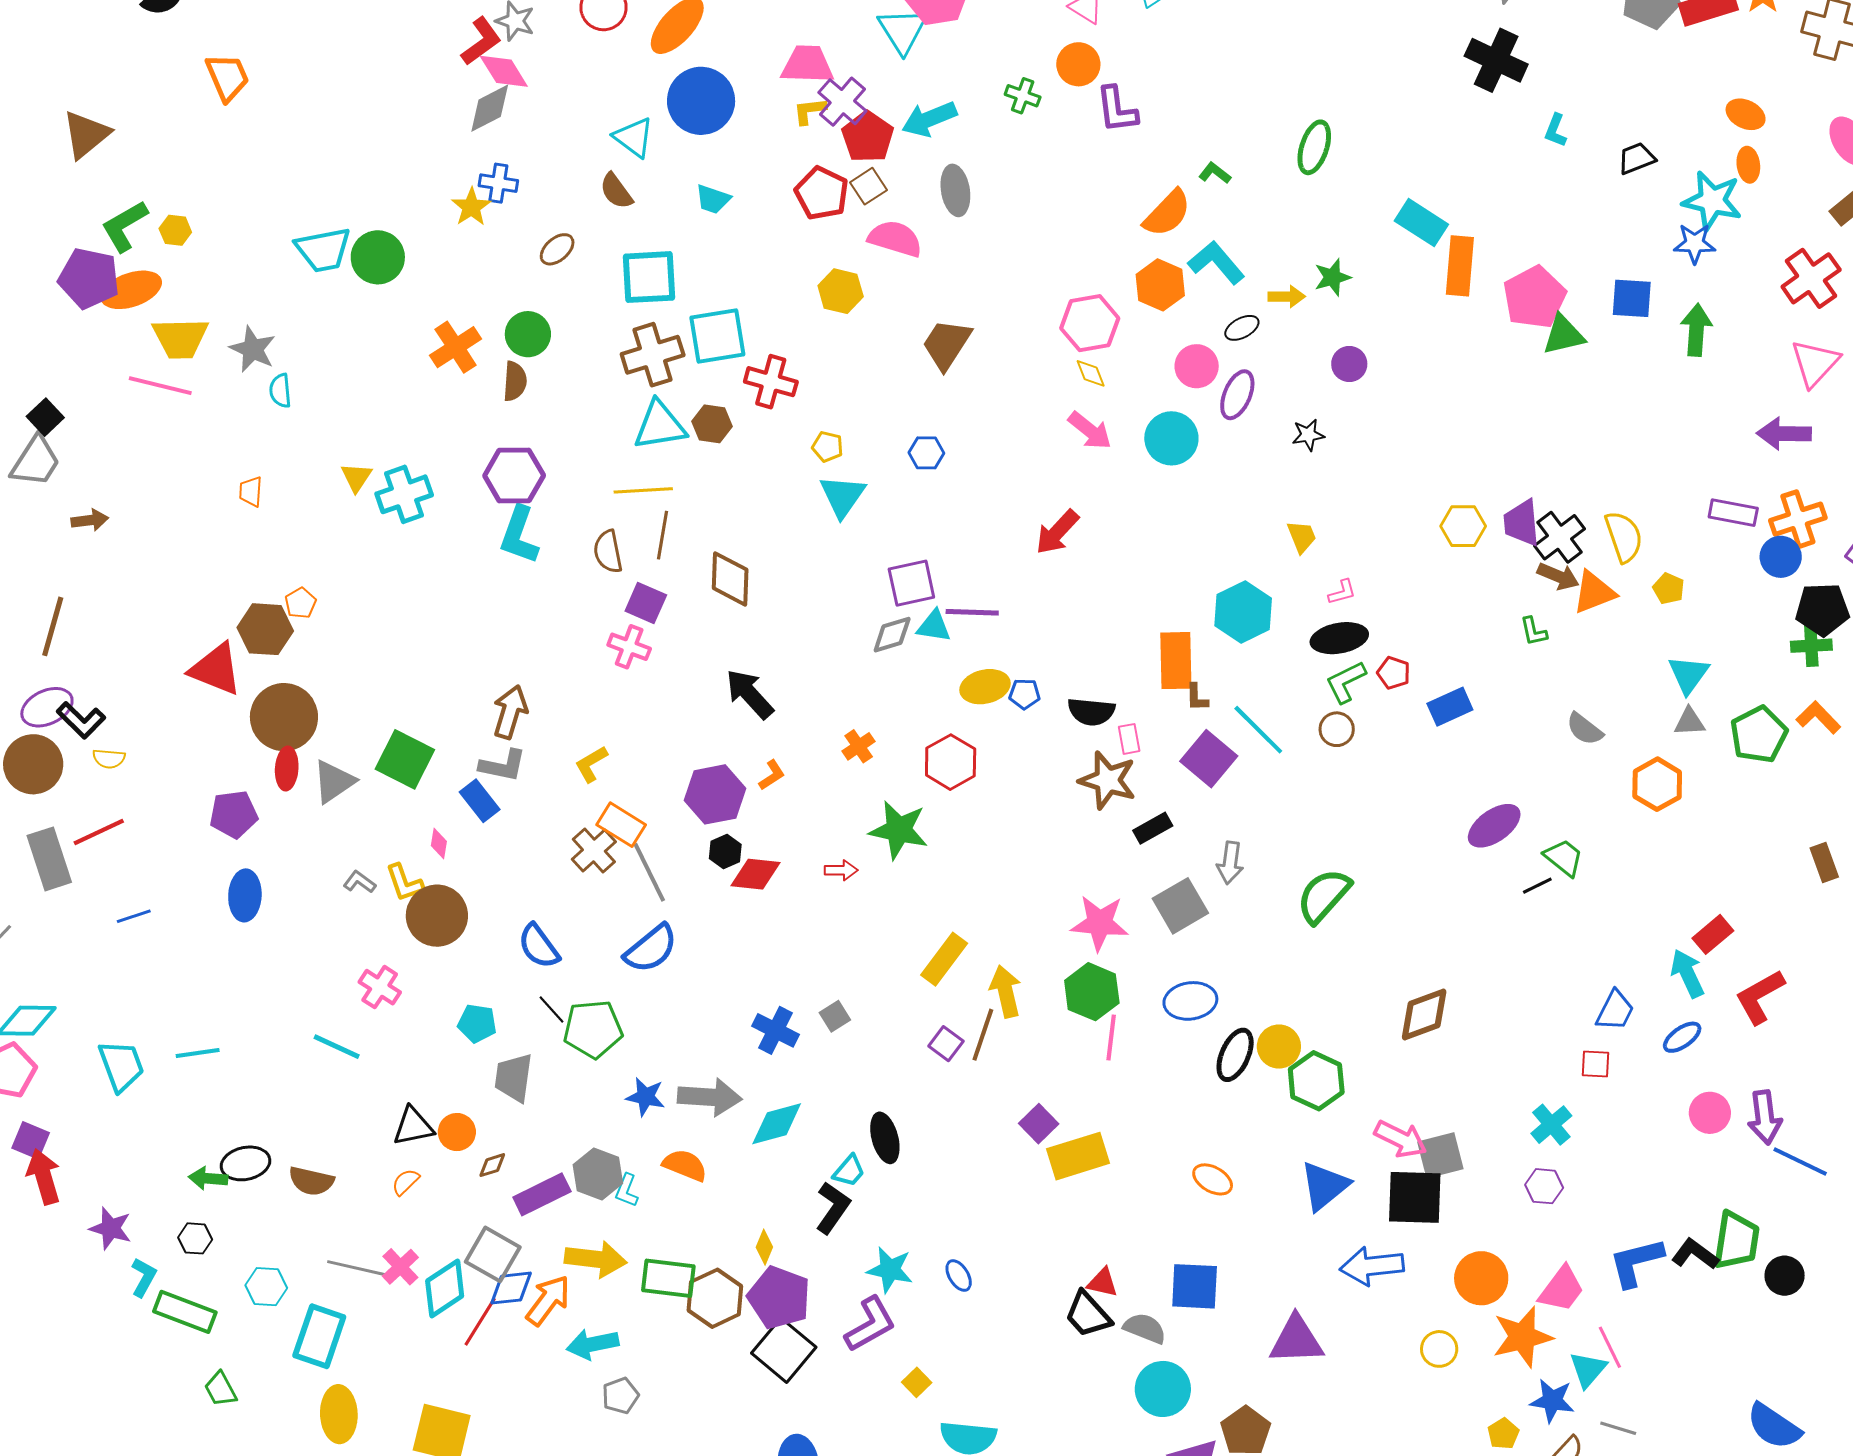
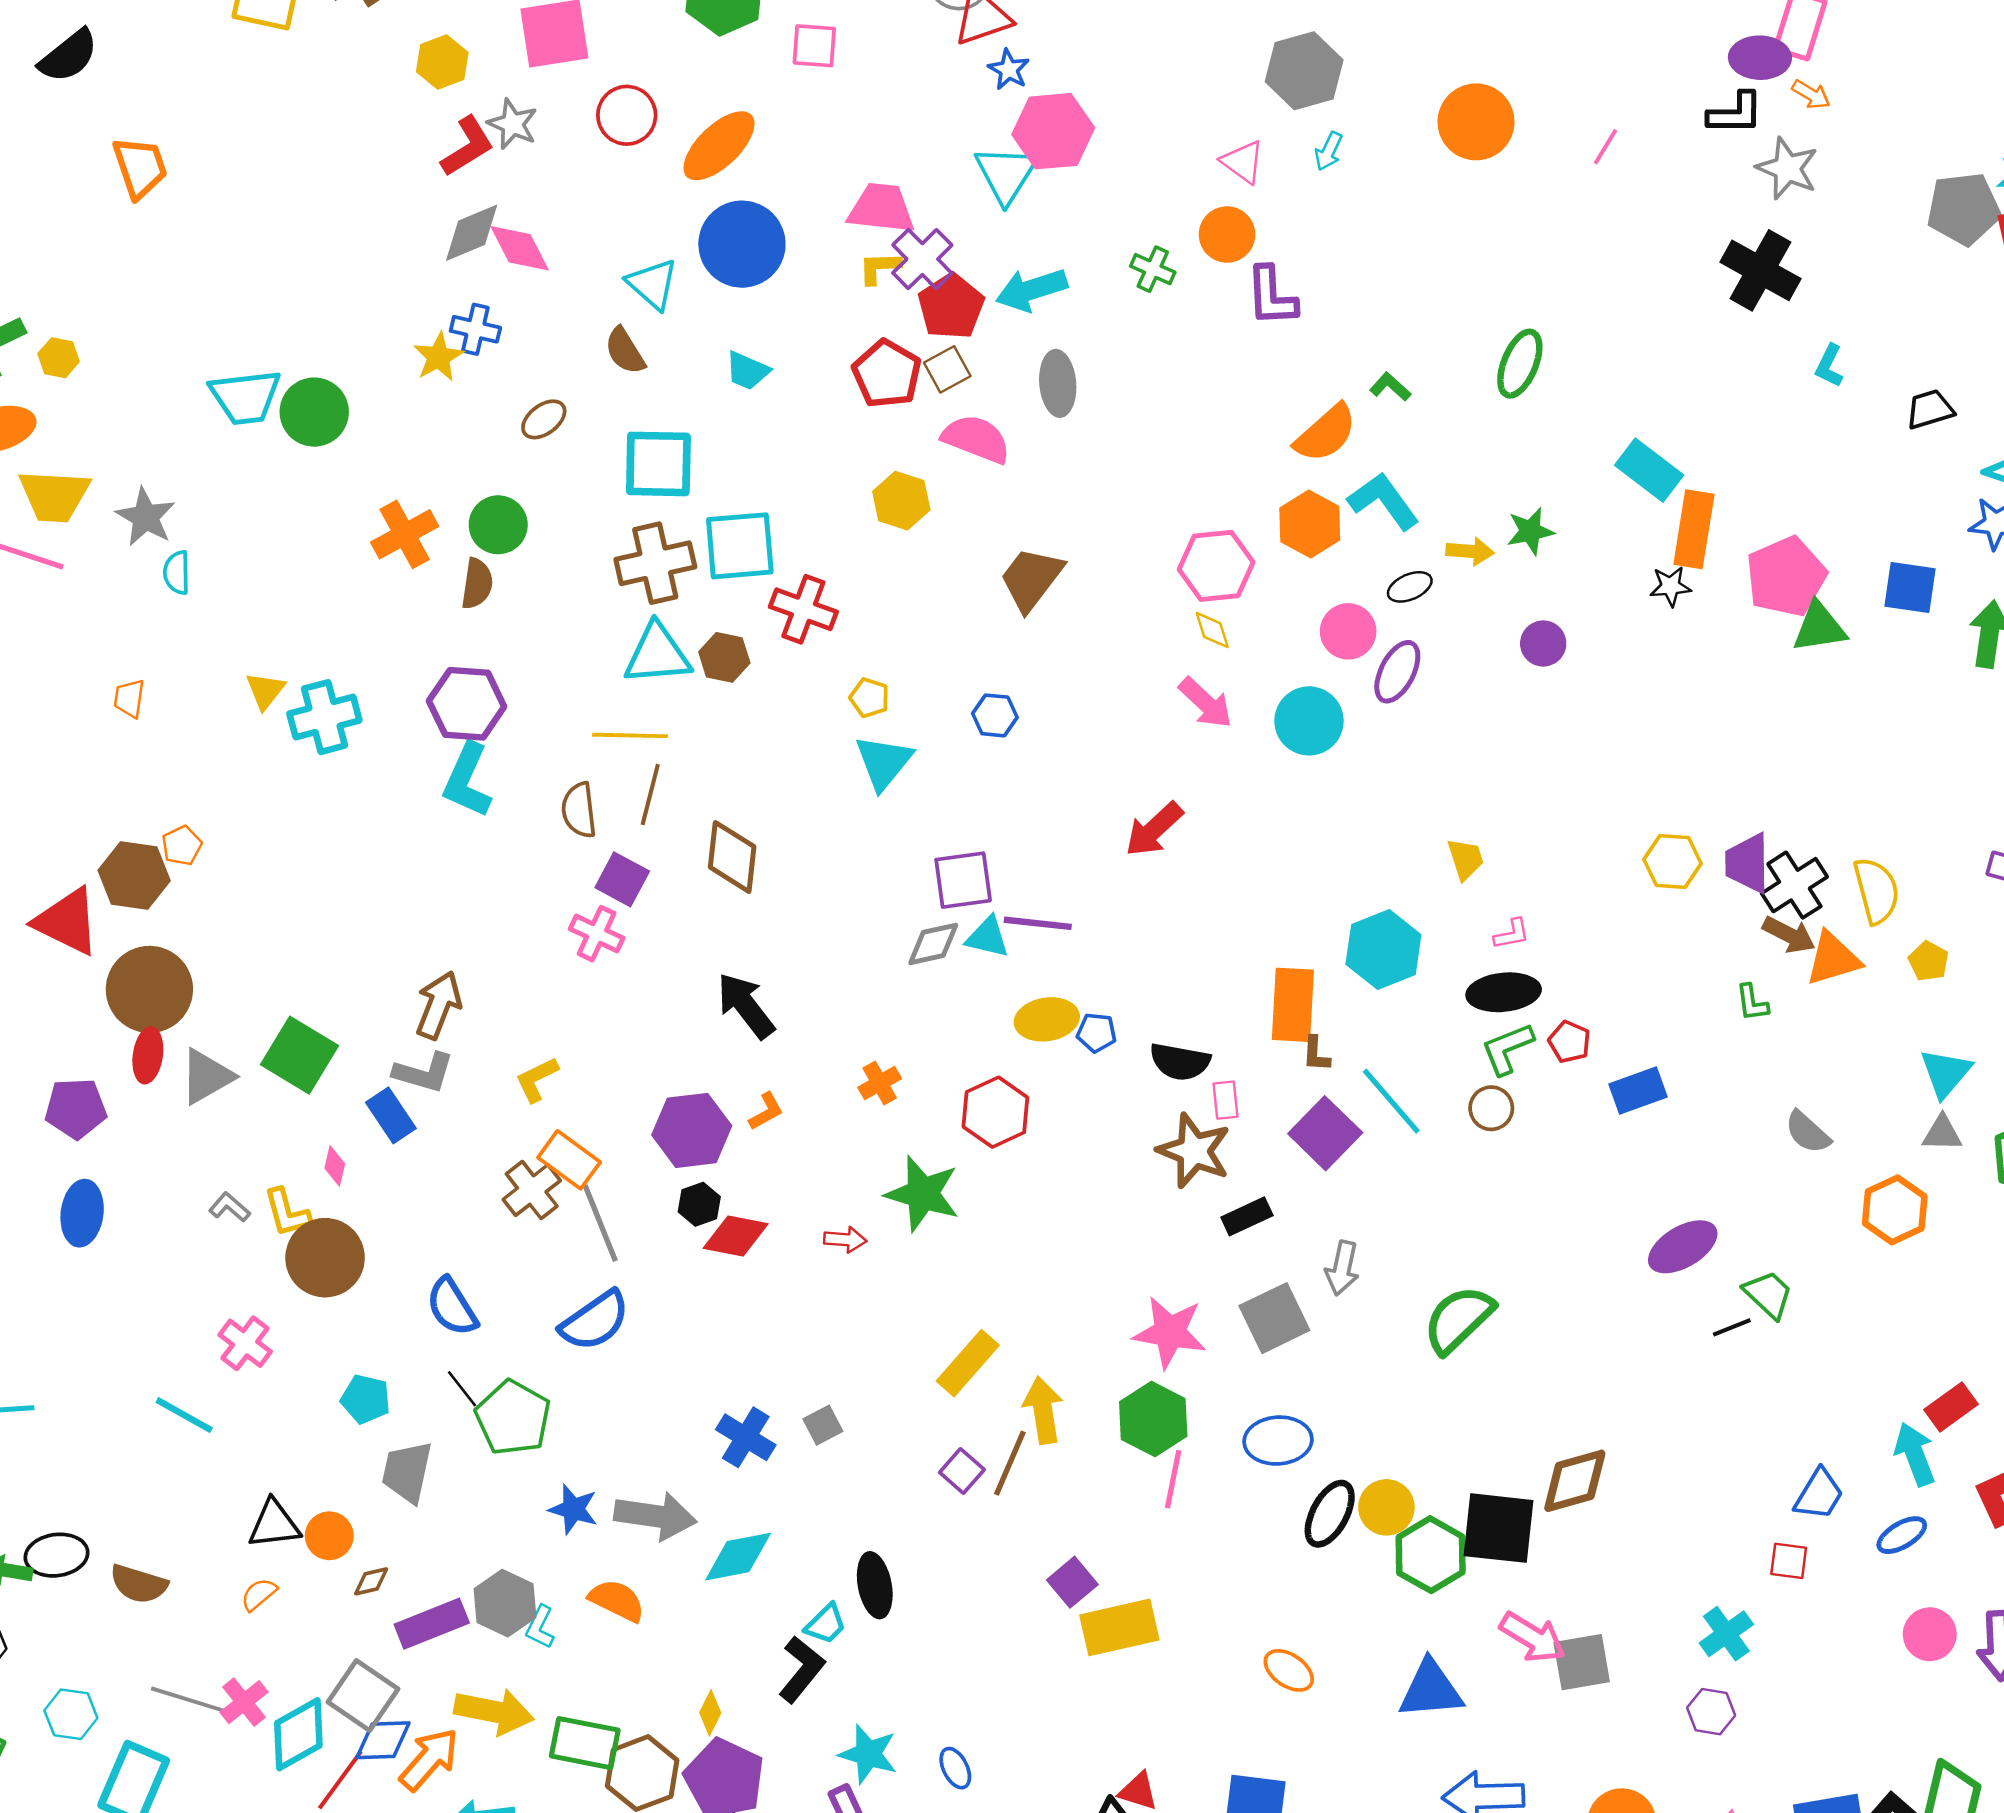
pink diamond: (504, 71) -> (520, 248), moved
black star: (1308, 435) -> (1670, 586), moved
green pentagon: (593, 1029) -> (513, 1418), turned 30
blue triangle: (1324, 1186) -> (1431, 1690), turned 30
black square: (1415, 1197) -> (1498, 1528), moved

